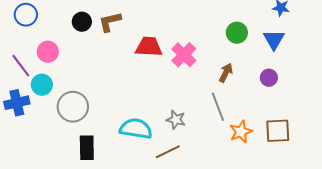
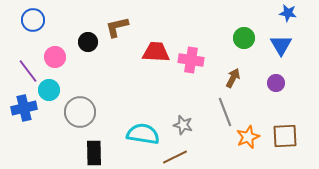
black circle: (82, 22) -> (88, 42), moved
pink cross: (184, 55) -> (191, 60), turned -35

